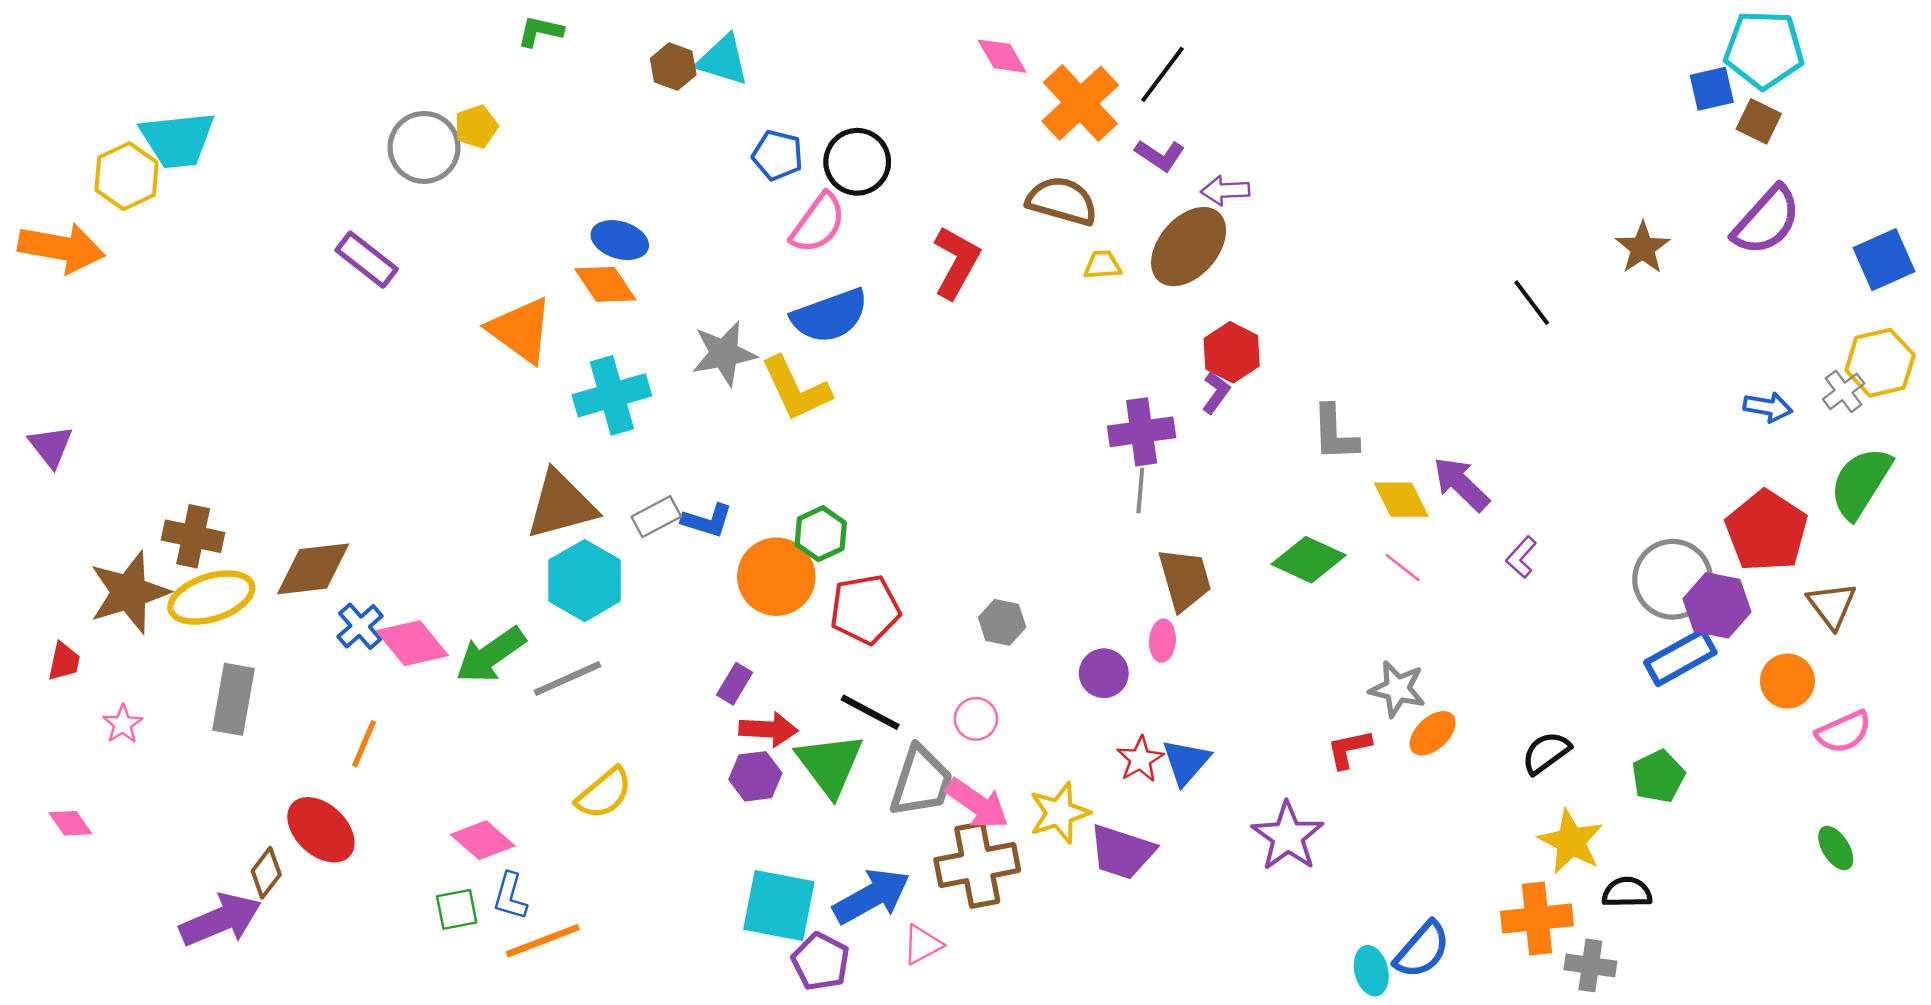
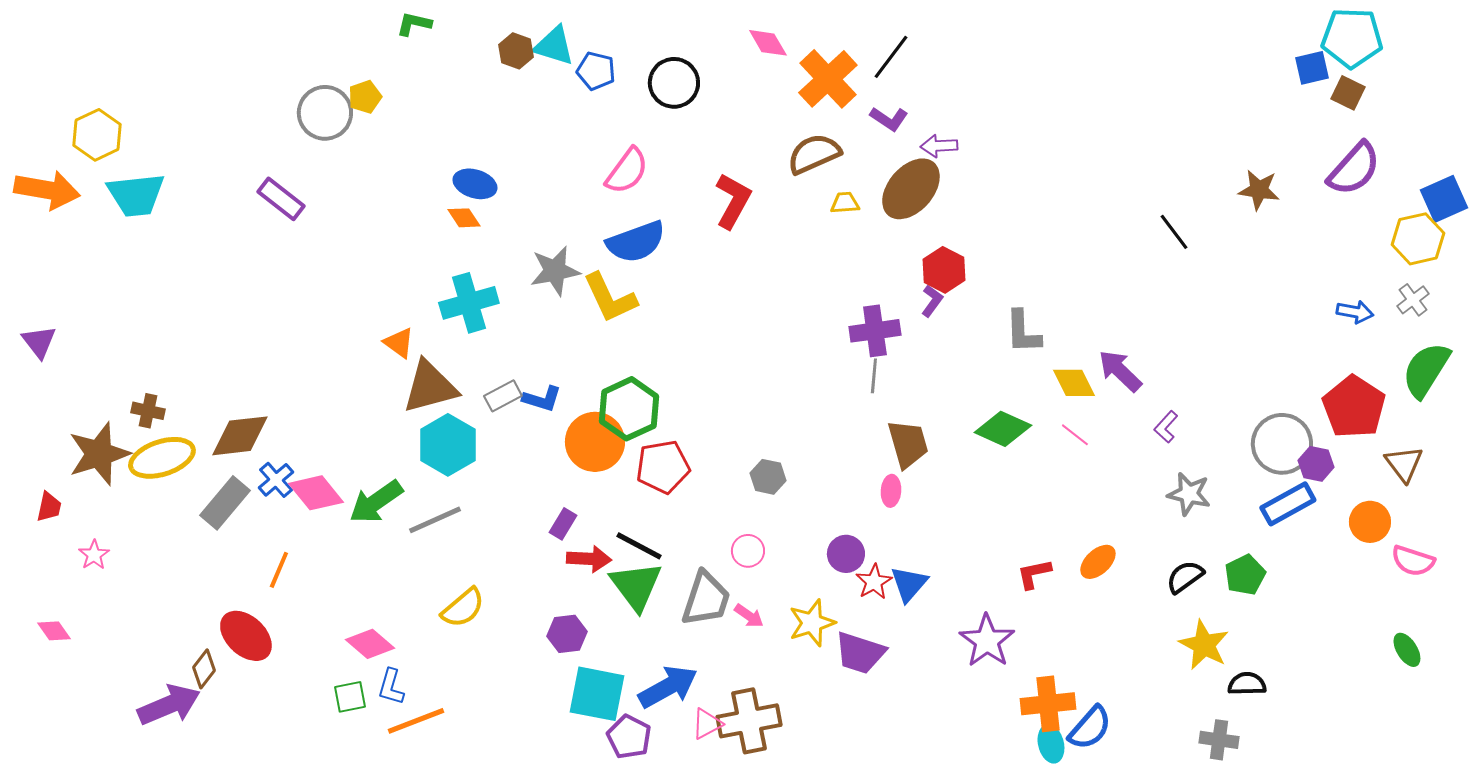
cyan trapezoid: (177, 140) -> (136, 195), moved
blue pentagon: (778, 155) -> (596, 71), moved
black circle: (857, 162) -> (674, 83), moved
brown semicircle: (1062, 201) -> (814, 154), turned -40
brown star: (1643, 248) -> (1259, 190), turned -30
orange diamond: (605, 284) -> (464, 218), size x0.7
orange triangle: (521, 330) -> (399, 343), moved, size x0.6
yellow hexagon: (1880, 363) -> (1418, 239), moved
green hexagon: (821, 534) -> (629, 409), size x1.5
brown cross: (193, 536) -> (148, 411), size x0.7
purple hexagon: (1717, 605) -> (1316, 464), size x0.7
purple circle: (1104, 673) -> (846, 554), moved
gray star: (1397, 689) -> (1189, 494), moved
gray rectangle: (234, 699) -> (225, 503), moved, turned 30
black line: (870, 712) -> (639, 546), moved
pink semicircle: (1844, 732) -> (1413, 561), turned 42
purple hexagon: (755, 776) -> (567, 634), moved
green pentagon: (1658, 776) -> (1245, 575), moved
pink arrow: (977, 804) -> (749, 616), size x0.6
brown cross: (977, 865) -> (749, 721), moved
orange cross: (1537, 919) -> (1048, 704), moved

